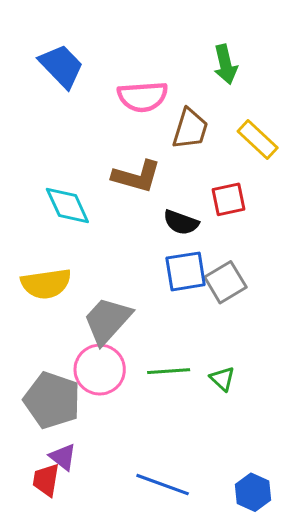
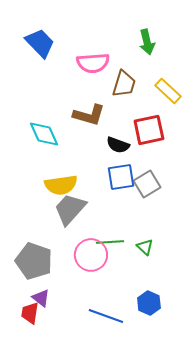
red square: (228, 199) -> (149, 130), size x1.4
yellow semicircle: (46, 284) -> (61, 185), moved
pink circle: (100, 370) -> (91, 255), moved
blue hexagon: (253, 492) -> (149, 303), moved

